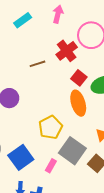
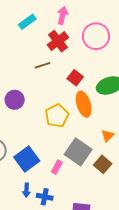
red cross: (67, 51) -> (58, 41), moved
red square: (79, 78) -> (75, 78), moved
yellow pentagon: (50, 127) -> (57, 116), moved

